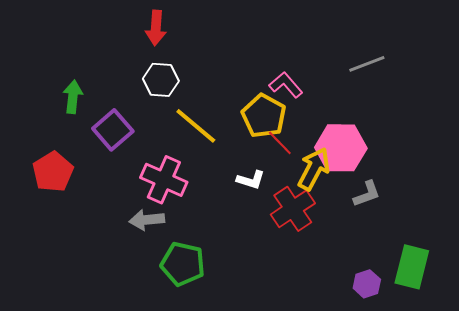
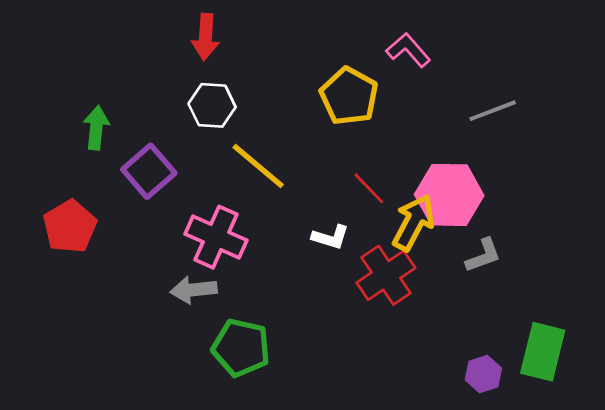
gray line: (367, 64) -> (493, 111), moved
pink L-shape: (286, 85) -> (408, 50), moved
yellow pentagon: (264, 116) -> (349, 96), moved

